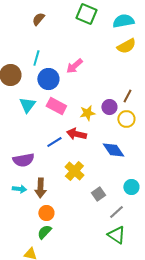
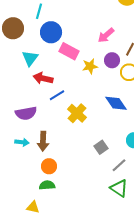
pink arrow: (74, 66) -> (106, 35), moved
pink rectangle: (56, 106) -> (69, 51), moved
red arrow: (76, 134) -> (43, 78), moved
yellow cross: (74, 171) -> (77, 113), moved
green semicircle: (44, 232) -> (47, 185), turned 42

